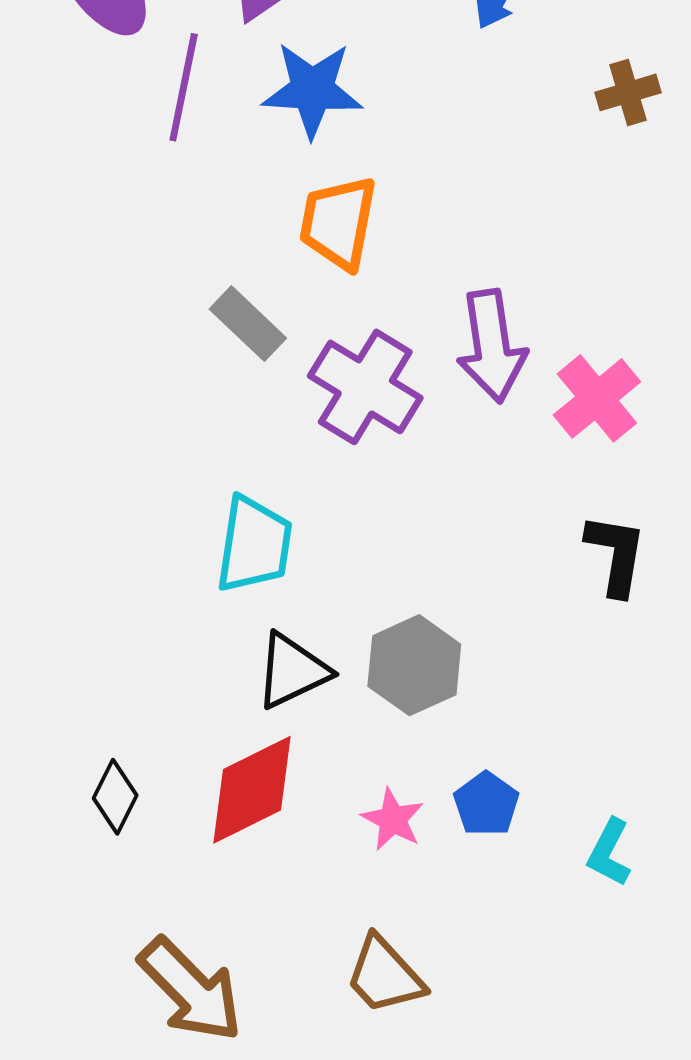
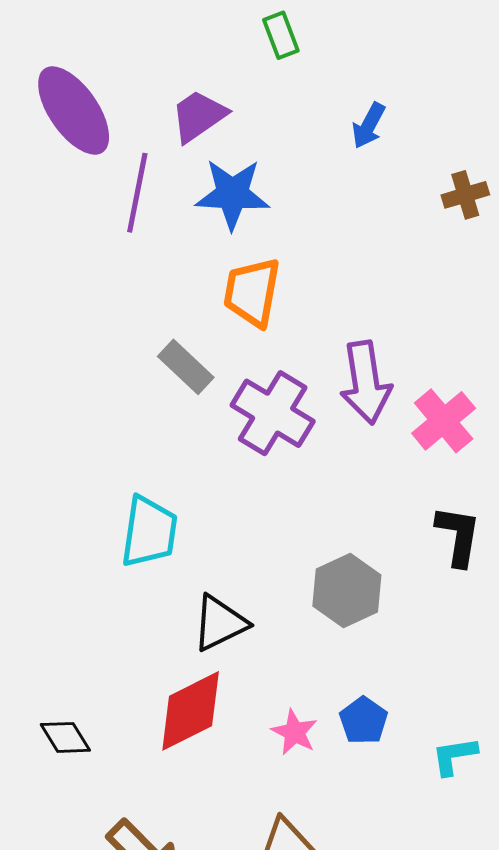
cyan trapezoid: (254, 545) -> (149, 532), moved
gray hexagon: (414, 665) -> (347, 590), moved
black diamond: (115, 797) -> (65, 737), moved, turned -58
cyan L-shape: (609, 853) -> (454, 756), turned 54

